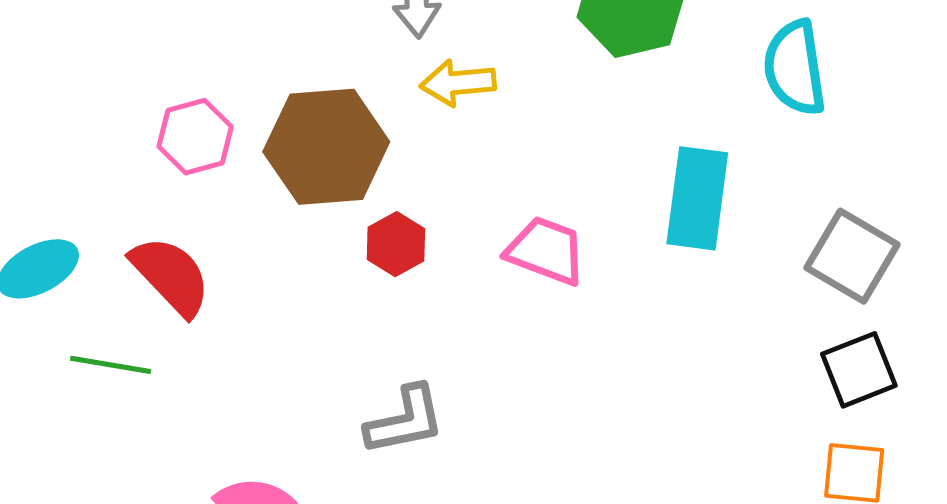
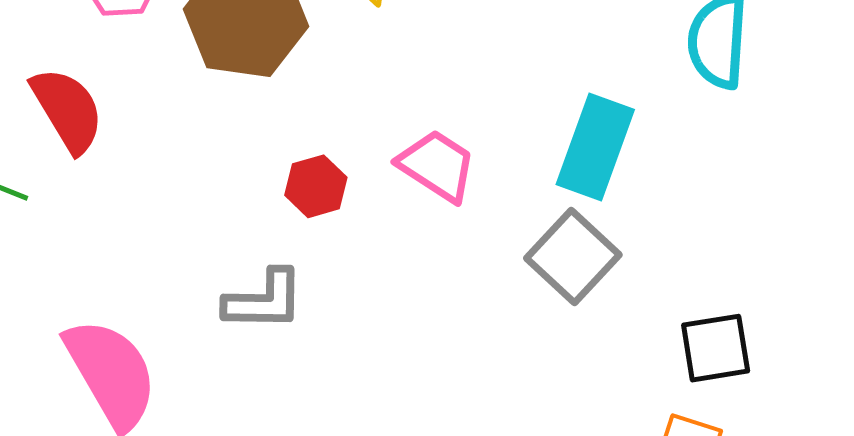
red hexagon: (396, 244) -> (316, 186), moved
gray square: (852, 256) -> (573, 257), moved

